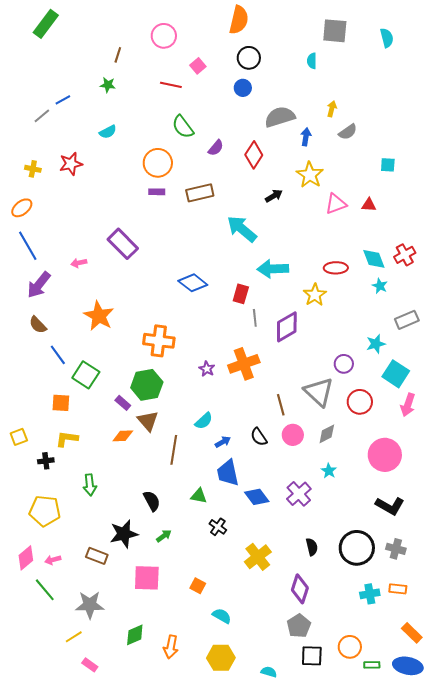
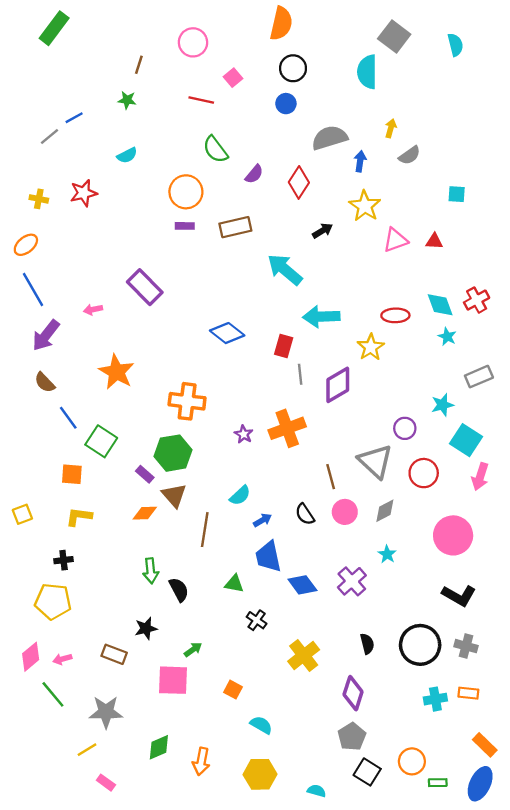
gray square: (335, 31) -> (394, 36), turned 32
cyan semicircle: (312, 61) -> (367, 72), size x1.8
black cross: (46, 461) -> (64, 560), moved
green arrow: (90, 485) -> (151, 571), moved
black star: (124, 534) -> (146, 628), size x0.7
green arrow: (164, 536) -> (193, 650), moved
black square: (312, 656) -> (367, 772), turned 30
blue ellipse: (408, 666) -> (480, 784), turned -76

